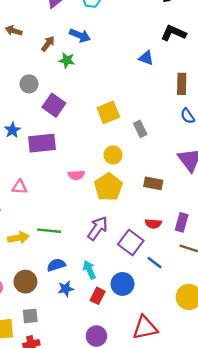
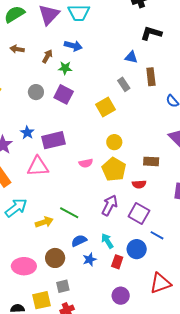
brown rectangle: (182, 84) -> (151, 77), moved
purple square: (54, 105) -> (64, 94), moved
gray rectangle: (140, 129) -> (124, 84), moved
pink triangle: (20, 187) -> (38, 166), moved, size x1.6
red semicircle: (153, 224) -> (139, 184), moved
green line: (49, 231) -> (69, 213), turned 30
blue line: (154, 263) -> (157, 235), moved

